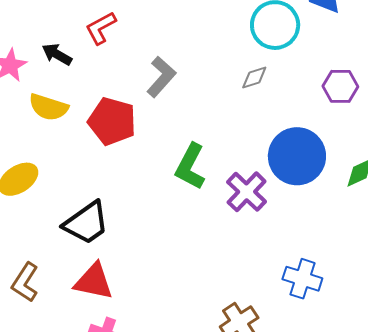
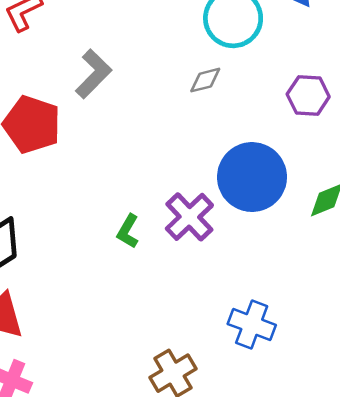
green L-shape: (190, 167) -> (128, 231), moved, size x0.6

